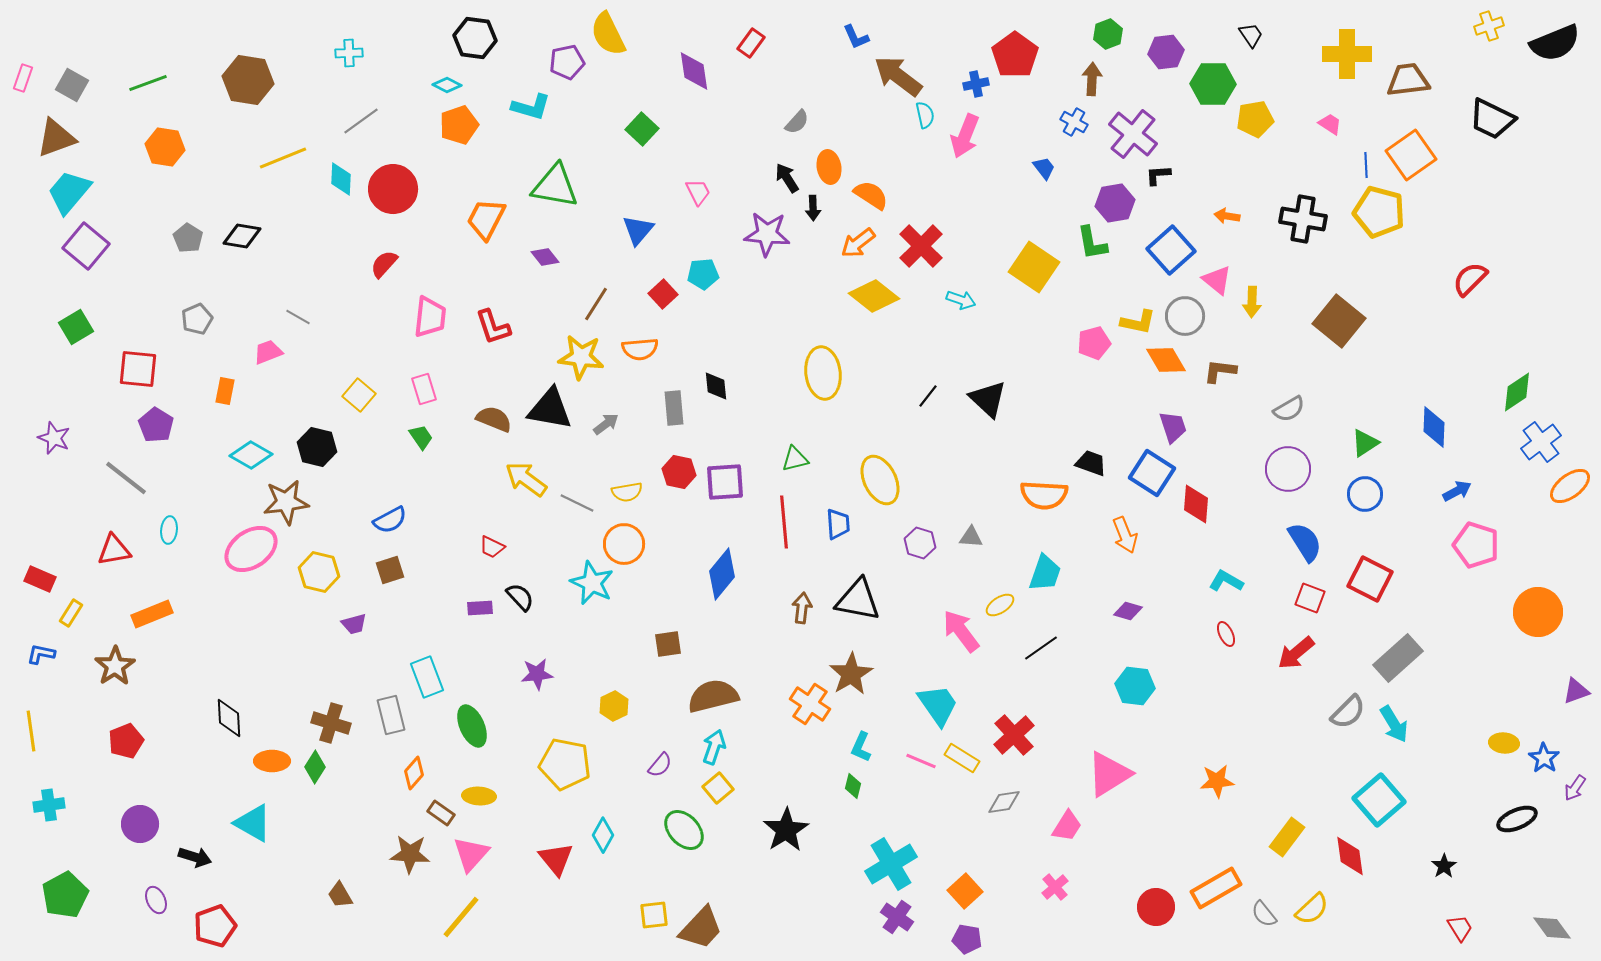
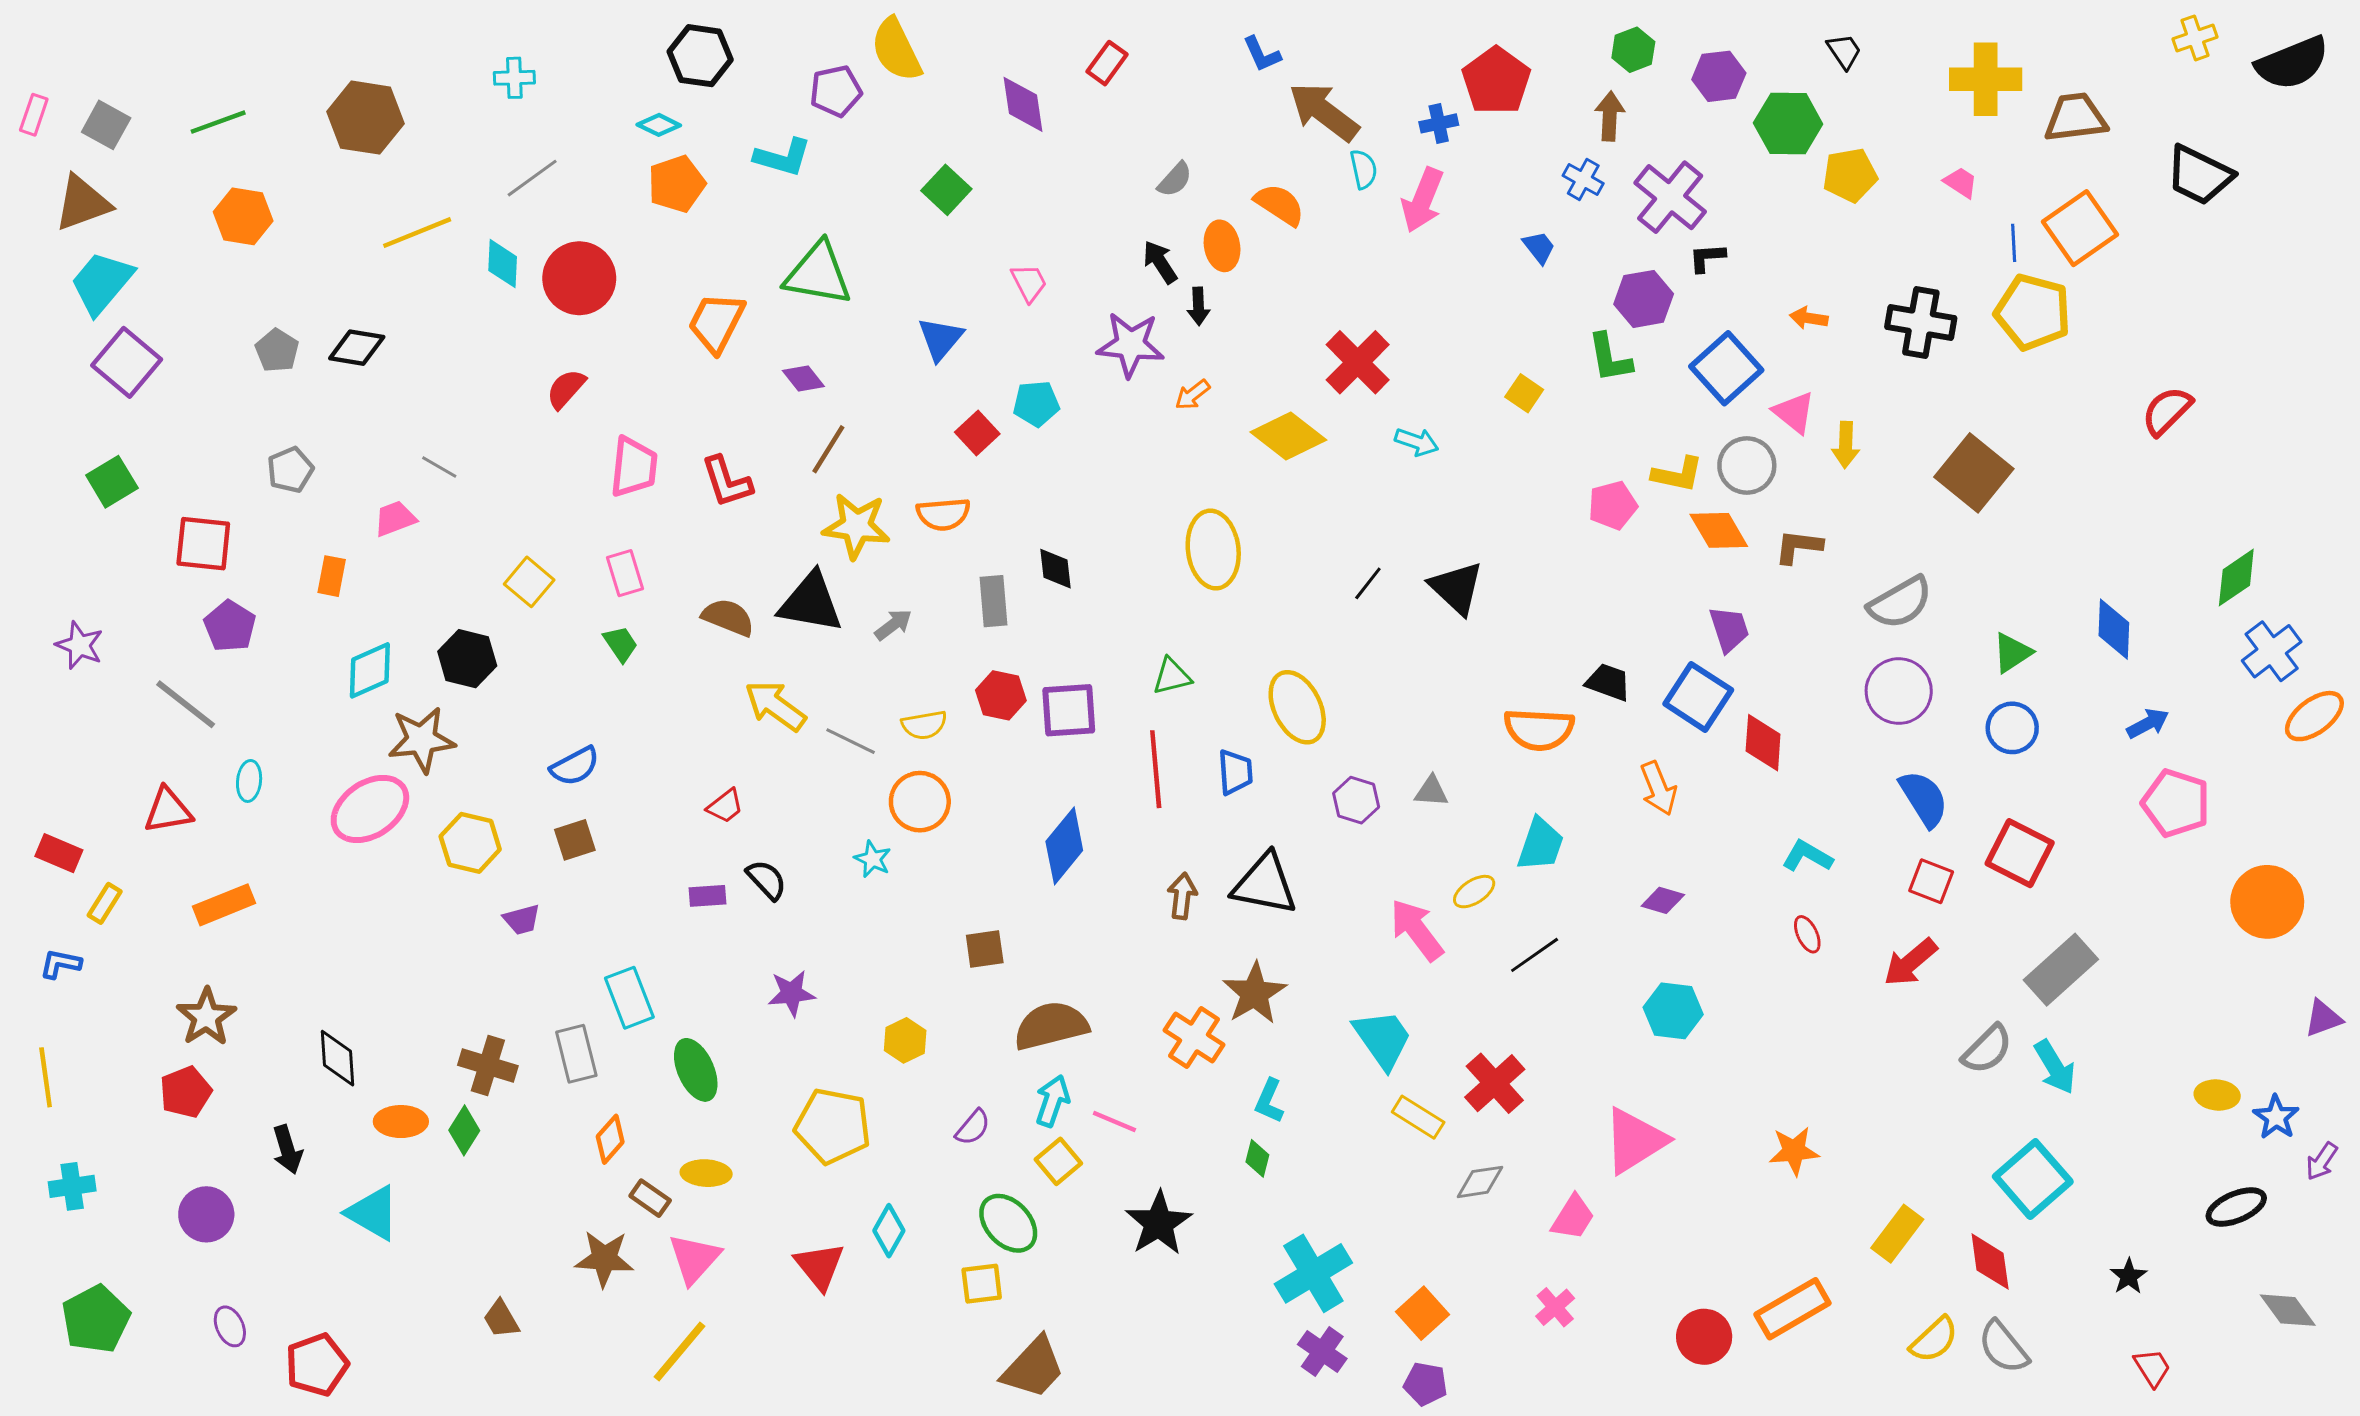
orange semicircle: (871, 195) -> (1280, 205), moved
orange arrow: (858, 243) -> (1193, 395), moved, size x0.7
yellow square: (1034, 267) -> (1524, 393), size x0.5
brown line: (596, 304) -> (828, 449), moved
gray semicircle: (1289, 409) -> (1900, 603), size x1.4
cyan diamond: (251, 455) -> (370, 670), turned -54
red trapezoid: (492, 547) -> (725, 806), turned -64
cyan star: (592, 583) -> (873, 859), size x0.6
brown star: (115, 666) -> (206, 1017), moved
pink line: (921, 761) -> (1114, 1122), moved
black arrow: (195, 857) -> (287, 1150), moved, turned 56
gray semicircle: (1264, 914) -> (2003, 1347), moved, size x1.4
yellow square: (654, 915) -> (982, 1284), moved
gray diamond: (1552, 928) -> (2288, 1310), moved

